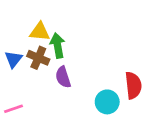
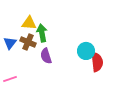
cyan circle: (107, 102) -> (86, 51), moved

